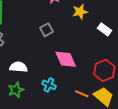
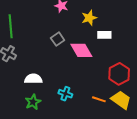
white rectangle: (105, 29) -> (104, 35), moved, turned -32
pink diamond: (66, 59) -> (81, 50), moved

